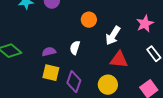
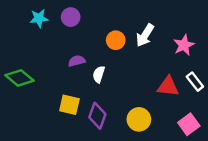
white arrow: (113, 36) -> (145, 35), moved
purple semicircle: (49, 52) -> (77, 61), moved
red triangle: (119, 60) -> (168, 86), moved

